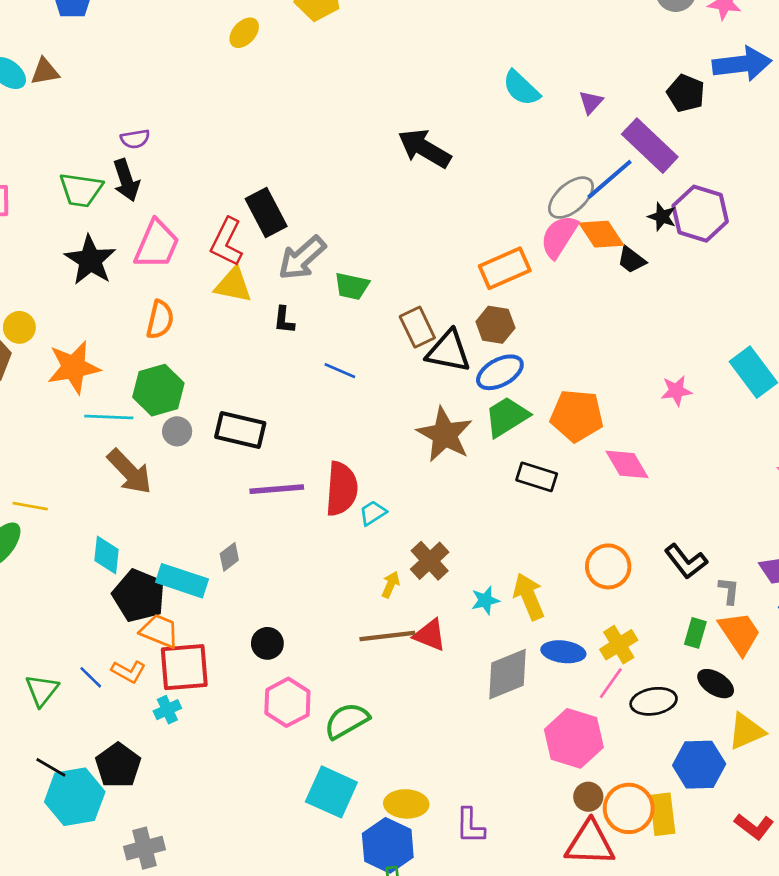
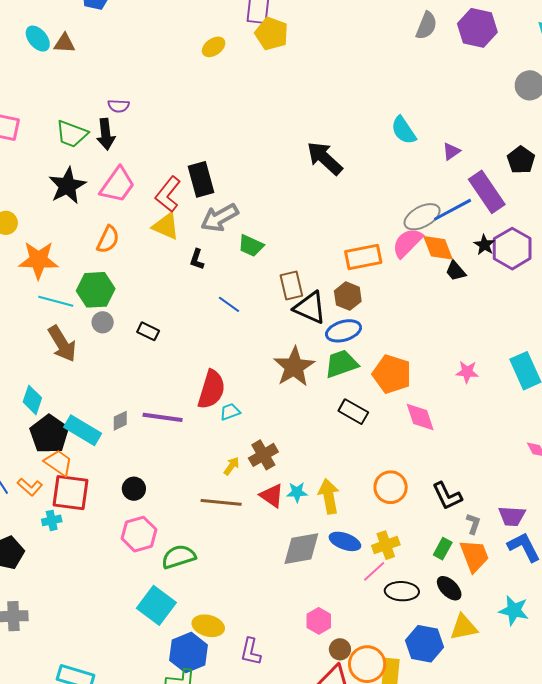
black rectangle: (240, 430) -> (148, 331), size x0.6
purple line: (277, 489) -> (163, 417), moved
red triangle: (430, 635) -> (272, 496), moved
pink hexagon: (574, 738) -> (319, 621), moved, size x0.6

